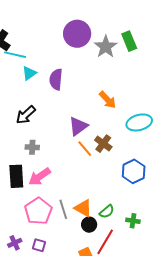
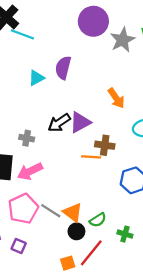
cyan triangle: (29, 73) -> (36, 78), moved
black arrow: (26, 115) -> (59, 123), moved
brown cross: (103, 144) -> (105, 145), turned -36
orange line: (85, 149) -> (91, 157), moved, turned -54
gray line: (63, 209) -> (51, 211), turned -48

